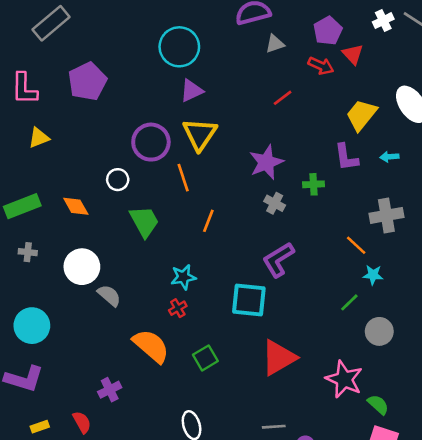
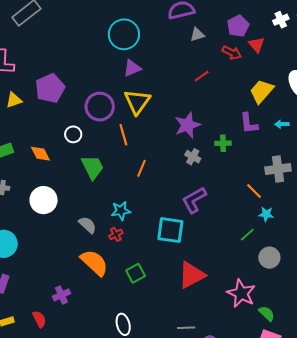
purple pentagon: (87, 81) -> (50, 88), moved
gray semicircle: (109, 296) -> (88, 225), moved

